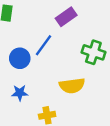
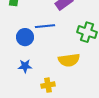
blue line: (44, 45) -> (45, 26), turned 48

